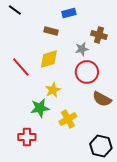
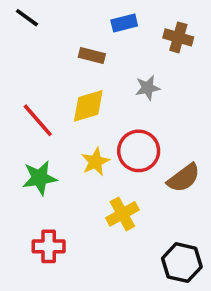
brown cross: (99, 35) -> (178, 37), moved
red circle: (87, 72) -> (139, 151), moved
brown semicircle: (102, 99) -> (184, 178), turned -66
green star: (40, 108) -> (40, 178), moved

